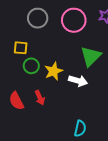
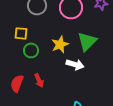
yellow star: (54, 71) -> (60, 44), moved
red semicircle: (16, 101) -> (17, 83), turned 48

